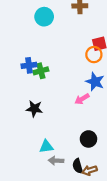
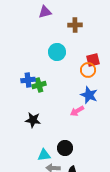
cyan circle: (44, 17) -> (57, 52), moved
black circle: (88, 139) -> (65, 148), moved

